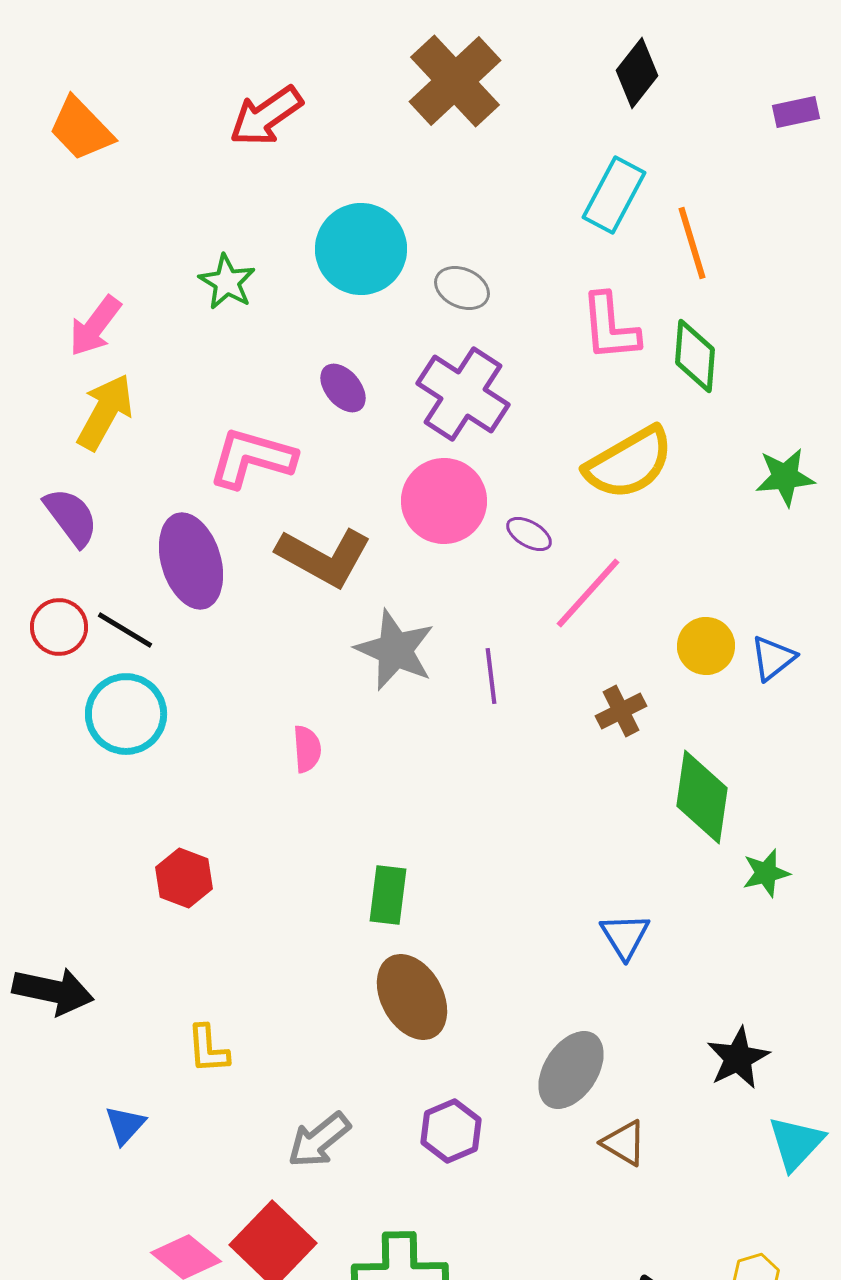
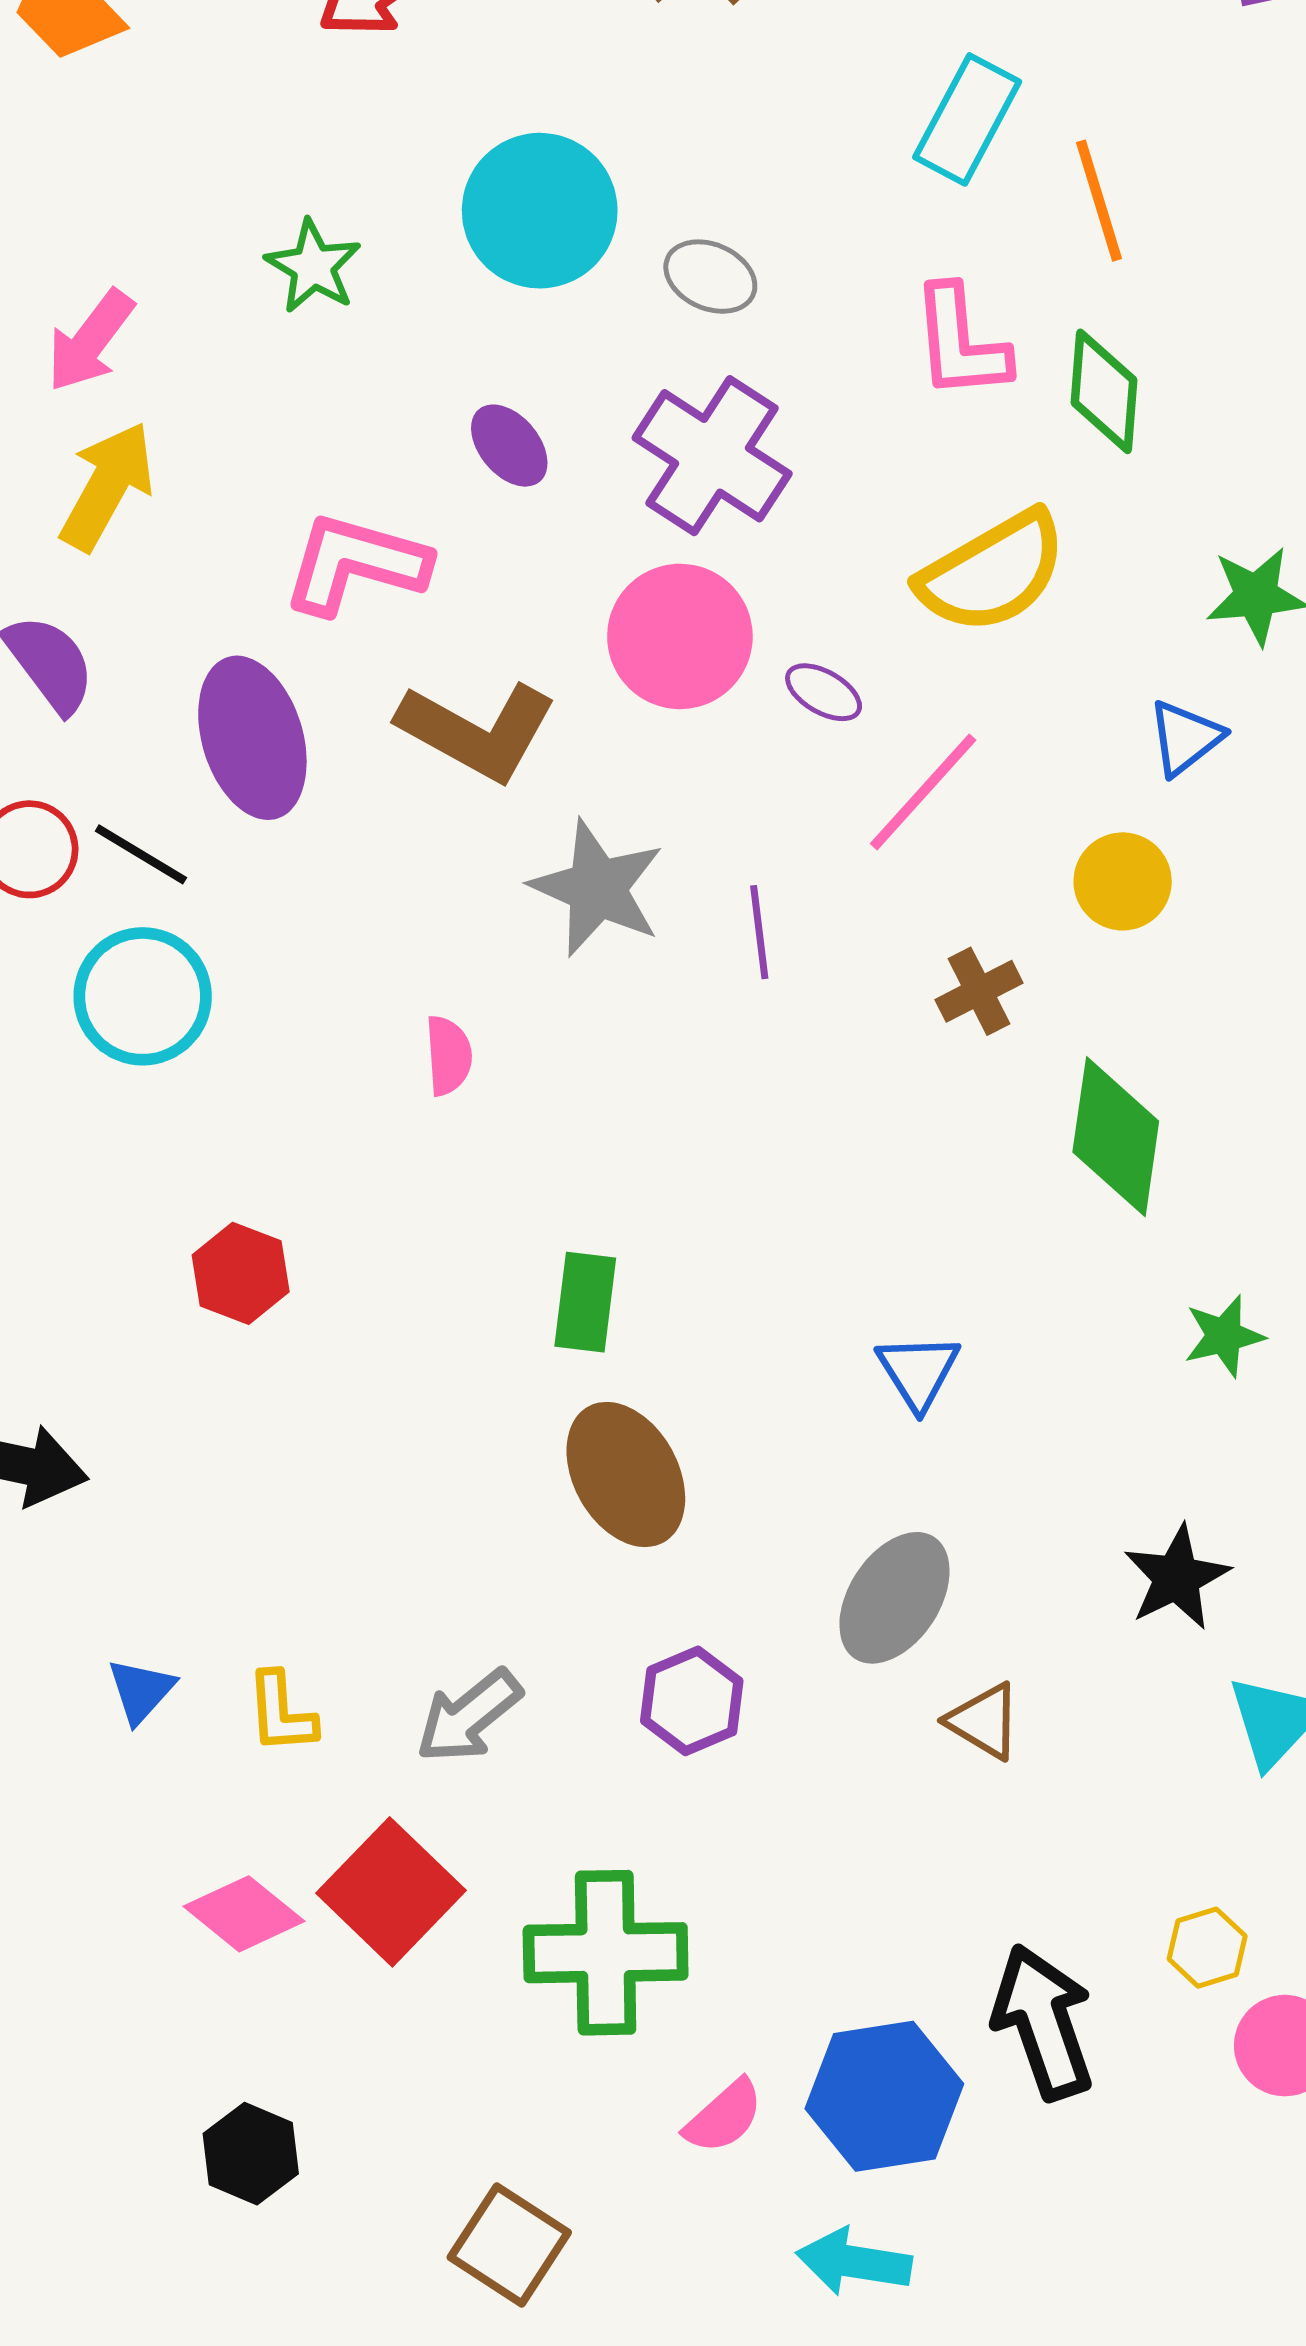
blue triangle: (773, 658) -> (1185, 738), moved
green star: (766, 873) -> (1224, 1336), moved
blue triangle: (625, 936) -> (918, 1371), moved
yellow L-shape: (208, 1049) -> (281, 1713), moved

